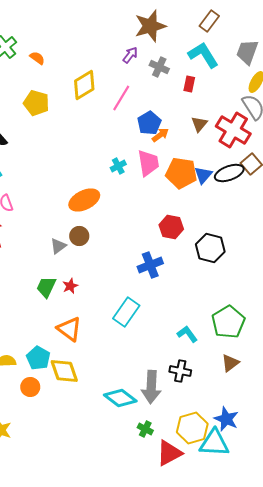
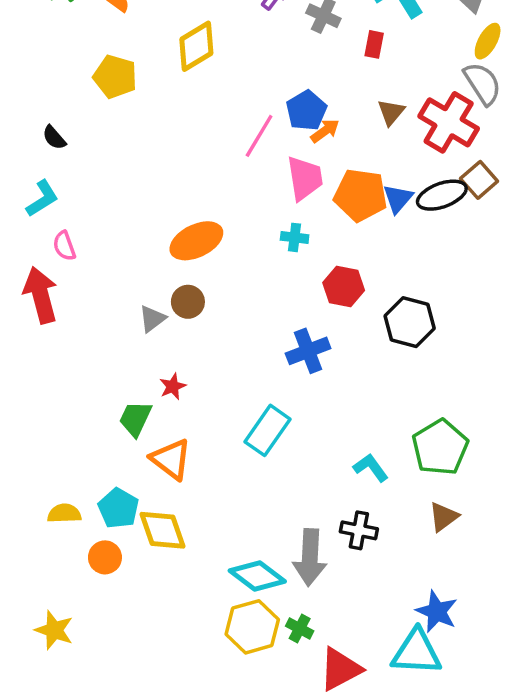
pink line: (121, 98) -> (259, 136), moved
cyan cross: (118, 166) -> (295, 237), moved, turned 35
green trapezoid: (46, 287) -> (135, 419), moved
yellow hexagon: (192, 428) -> (252, 627), moved

